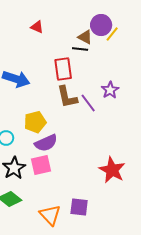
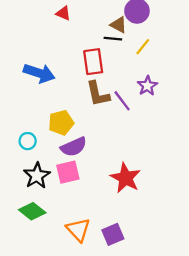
yellow line: (112, 34) -> (143, 47), moved
red star: (112, 170) -> (125, 178), moved
purple square: (79, 207) -> (113, 234), moved, turned -30

